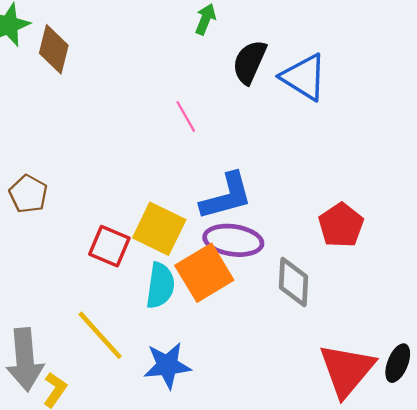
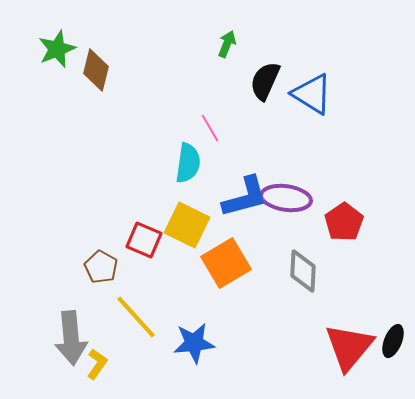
brown pentagon: (28, 194) -> (101, 267), moved
purple ellipse: (233, 240) -> (286, 198), moved
cyan semicircle: (160, 285) -> (188, 163), moved

